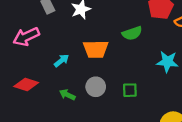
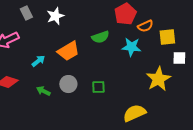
orange trapezoid: (96, 49) -> (68, 51), turned -30
cyan star: (167, 62) -> (131, 47), moved

